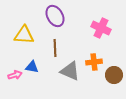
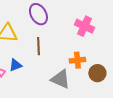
blue triangle: (32, 67) -> (15, 65), turned -32
gray triangle: (70, 71) -> (60, 79), moved

